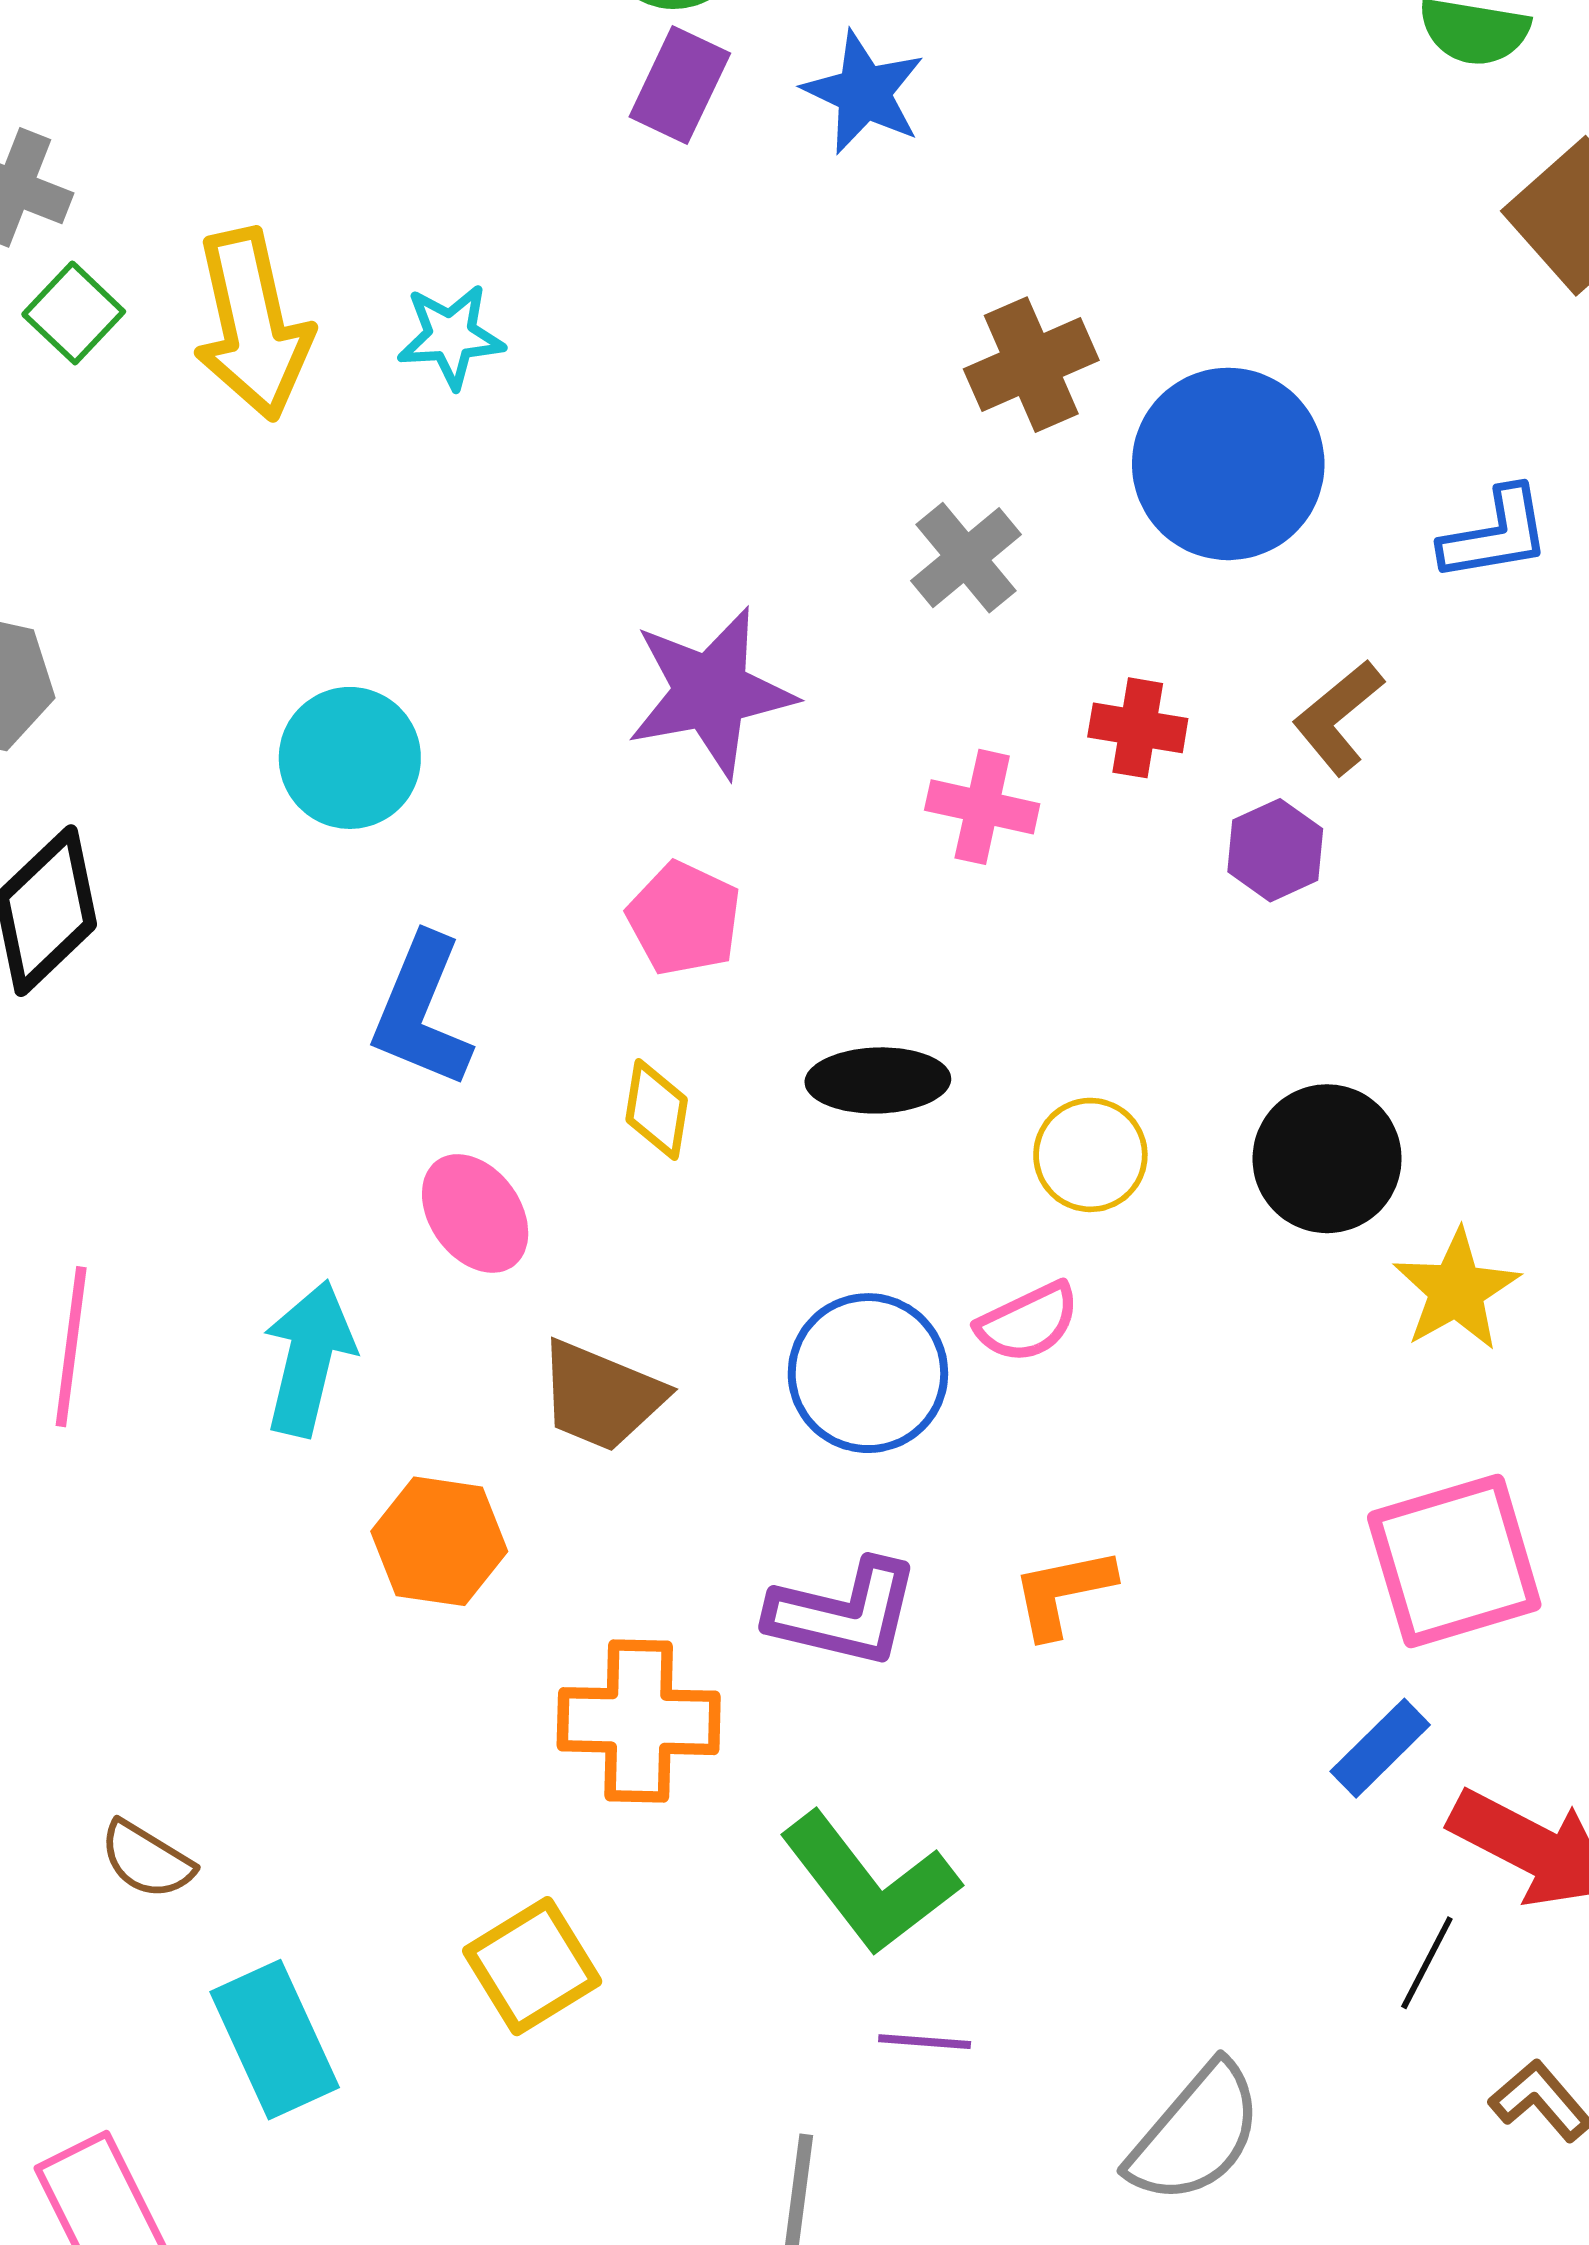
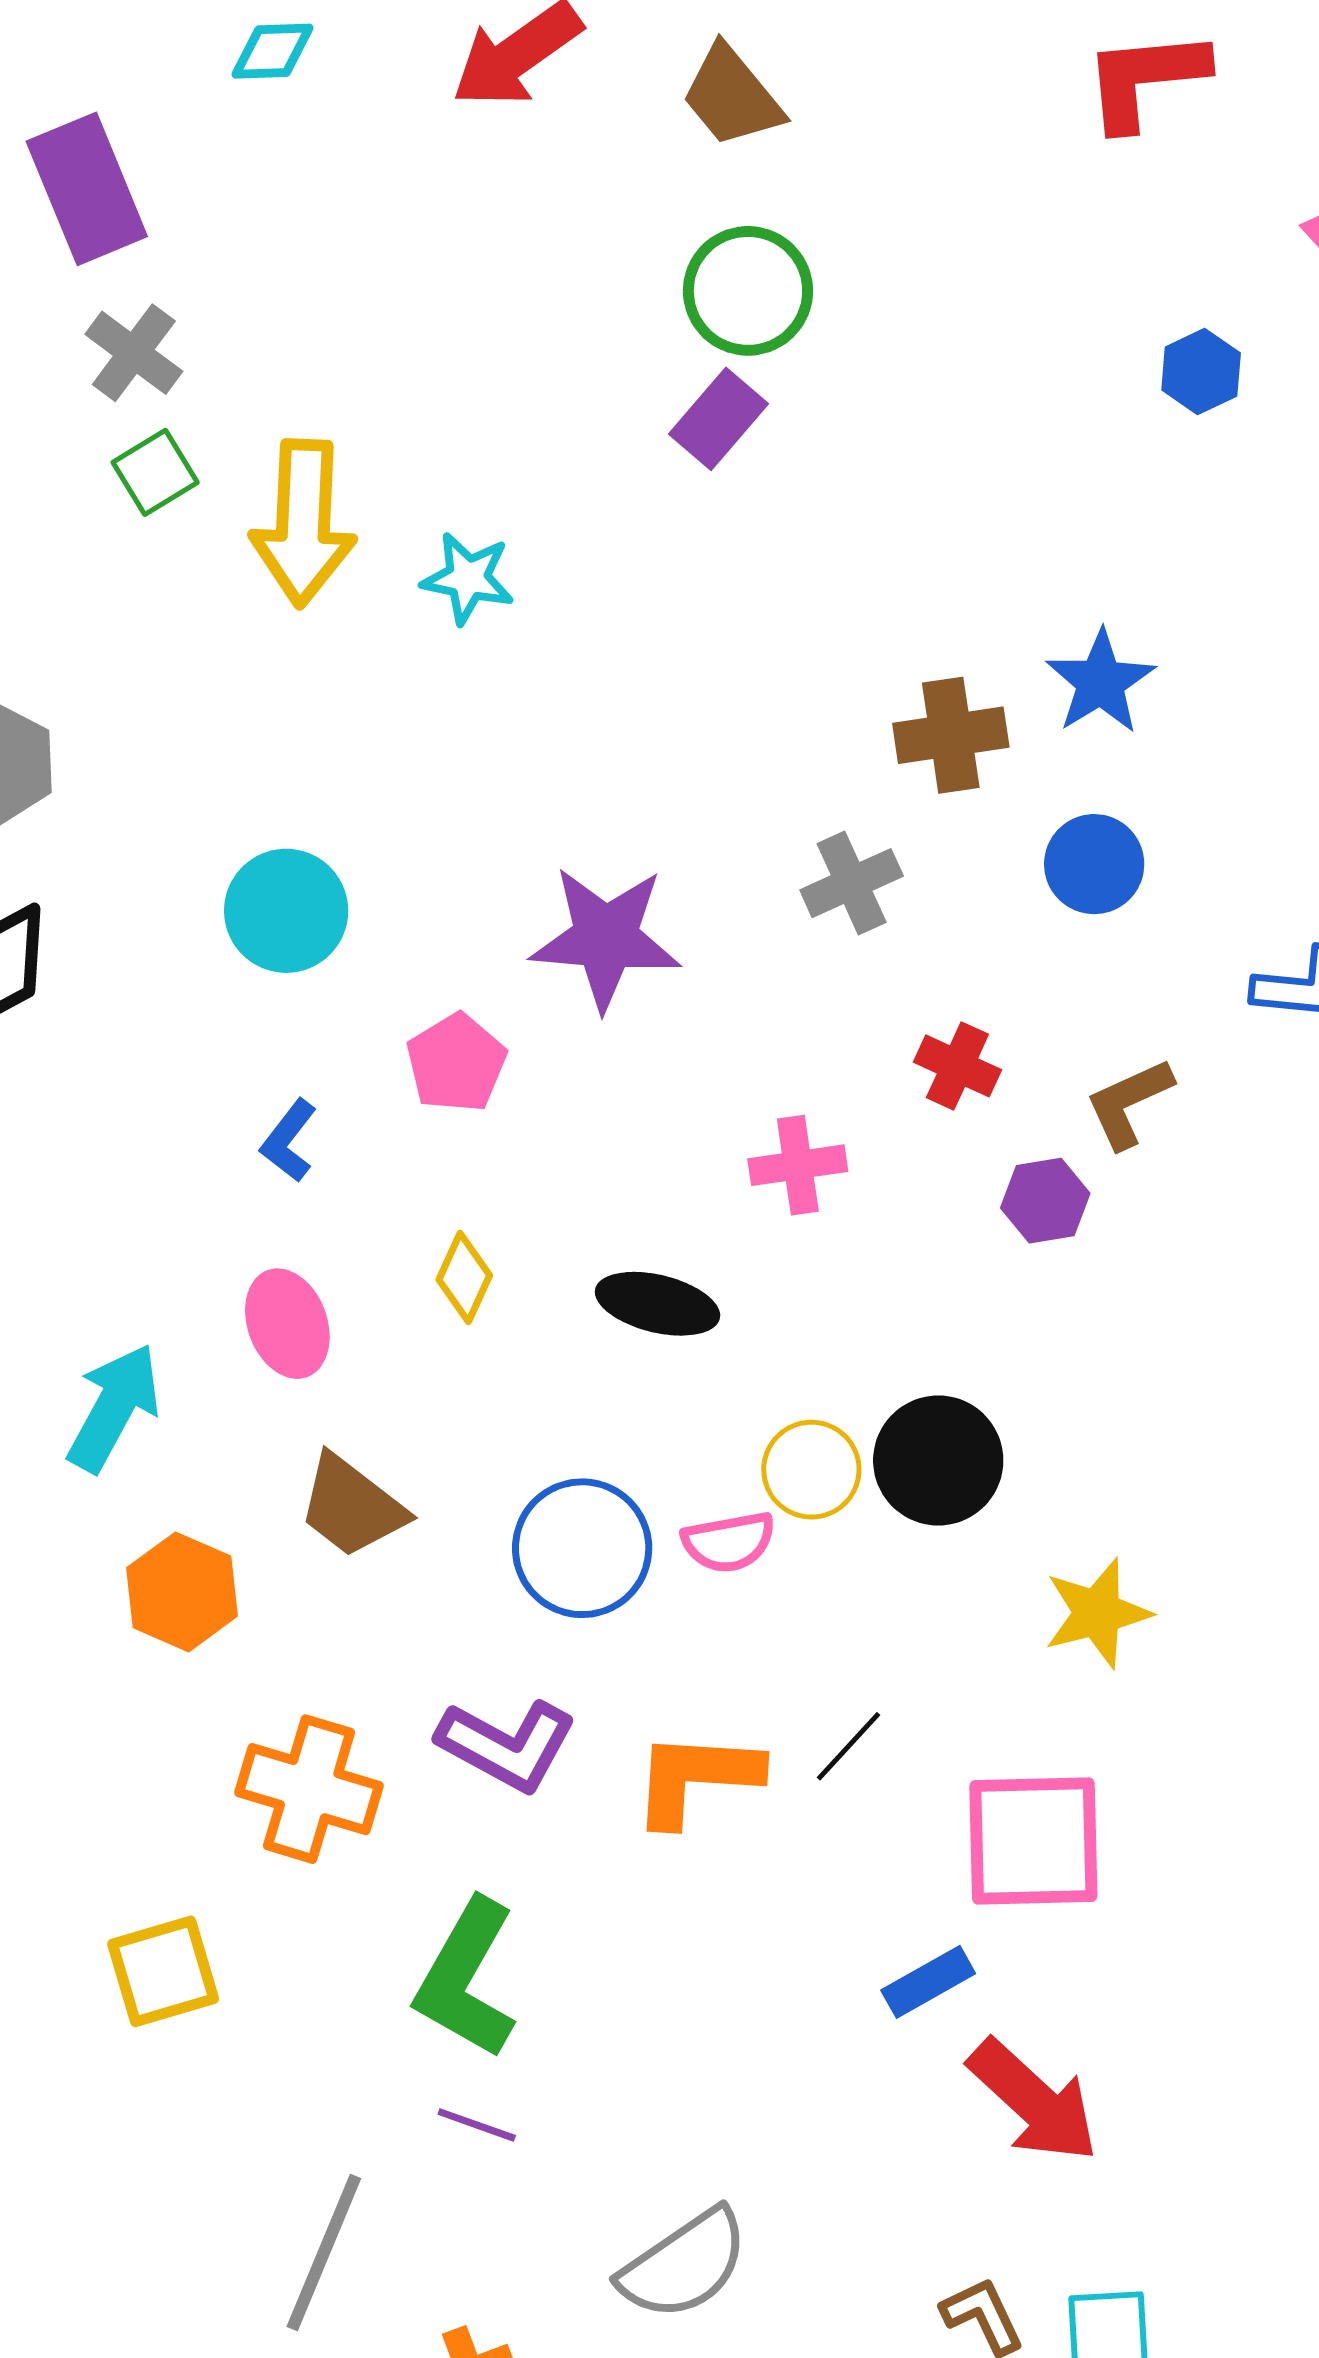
blue star: (864, 92) -> (1100, 682), moved
blue circle: (1228, 464) -> (1094, 864), size x0.6
pink cross: (982, 807) -> (798, 1165), moved, turned -36
pink pentagon: (684, 919) -> (456, 1063), moved
blue L-shape: (422, 1011) -> (289, 1141), size x0.6
yellow circle: (1090, 1155) -> (811, 1470), moved
black circle: (1327, 1159) -> (938, 1460), moved
orange L-shape: (1063, 1592) -> (696, 1778), size x1.4
green L-shape: (869, 1883) -> (466, 1979), turned 52
black line: (1427, 1963) -> (848, 1746), moved

